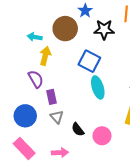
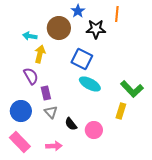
cyan ellipse: (98, 87) -> (90, 84), turned -45

